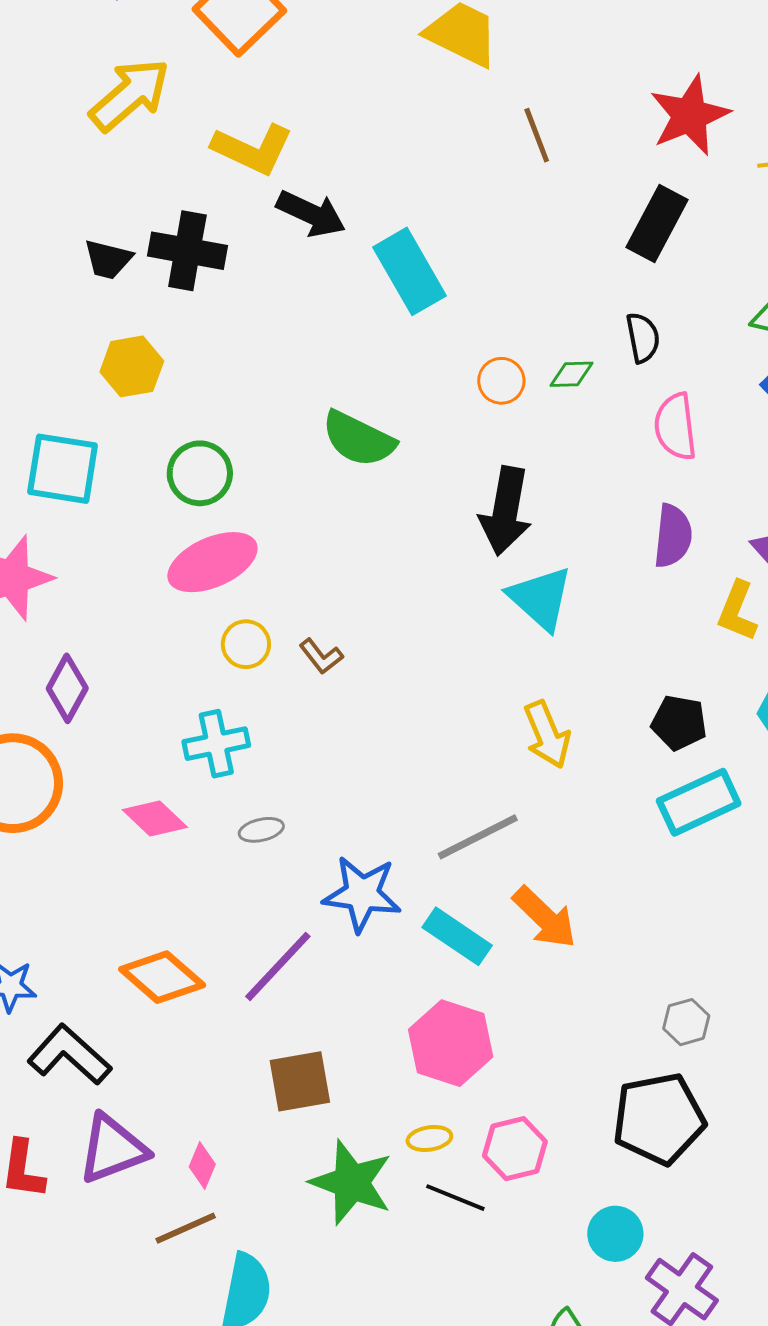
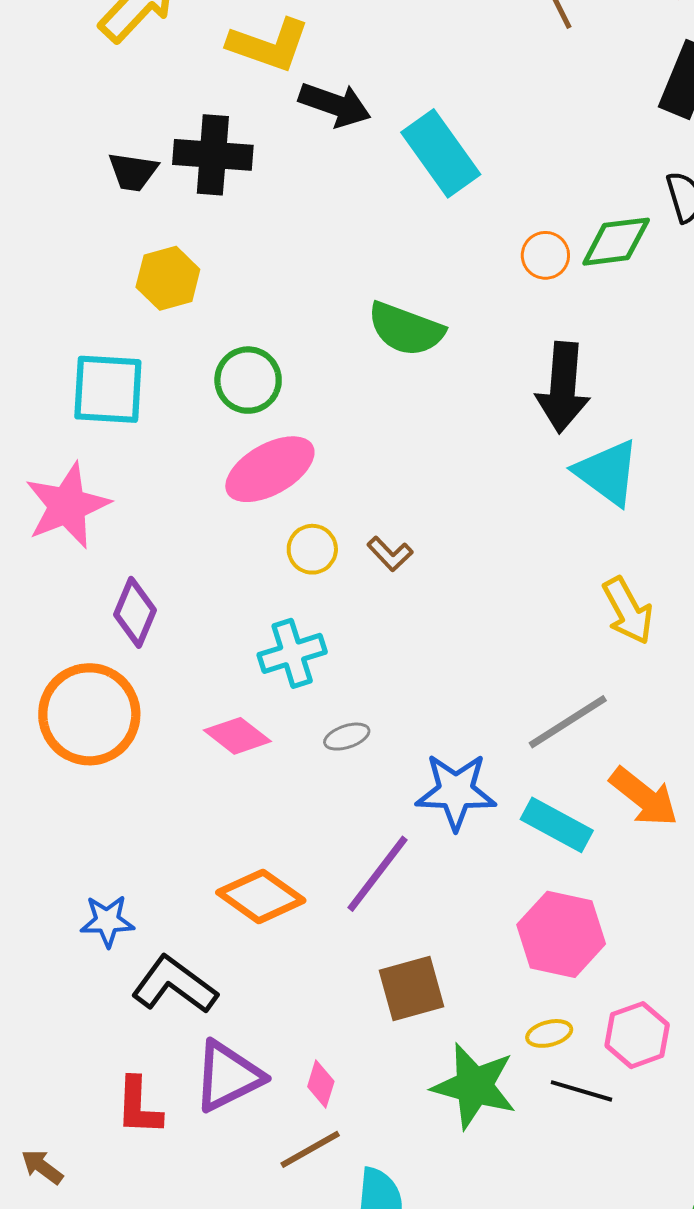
green diamond: (571, 374) -> (616, 242), size x1.6

